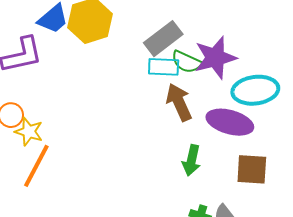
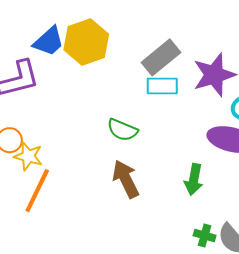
green semicircle: (186, 62) -> (122, 130), moved
brown arrow: (179, 102) -> (126, 179), moved

